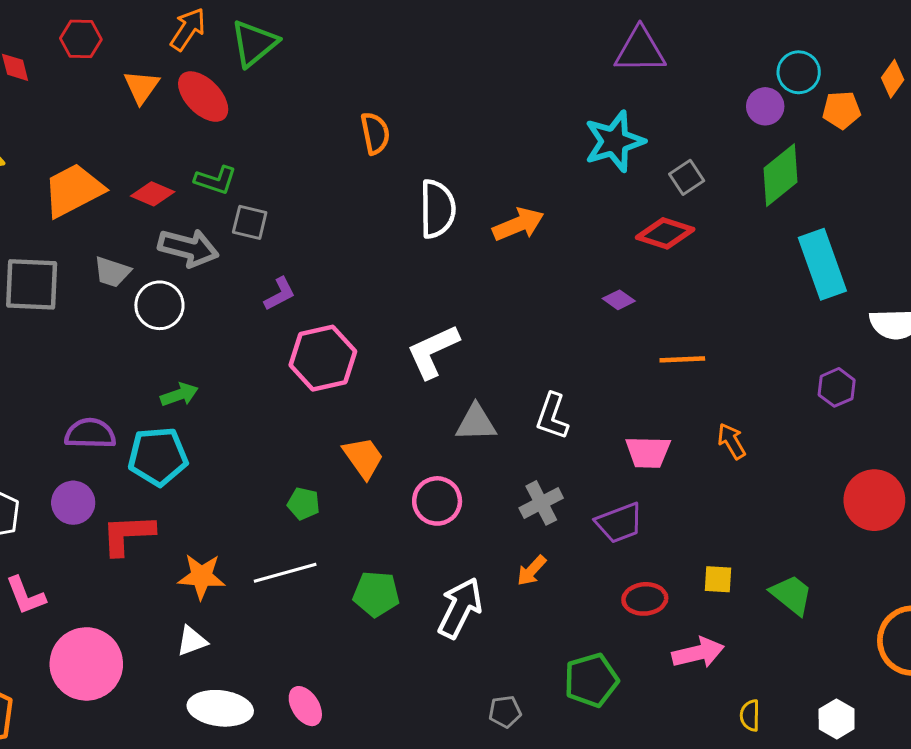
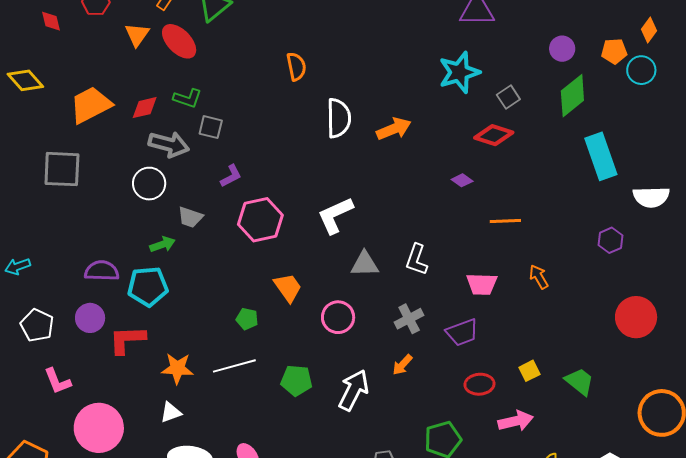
cyan circle: (799, 72) -> (641, 70), moved
red diamond: (153, 194) -> (145, 108), turned -36
gray trapezoid: (112, 272) -> (190, 217), moved
yellow square: (718, 579) -> (529, 371), turned -30

